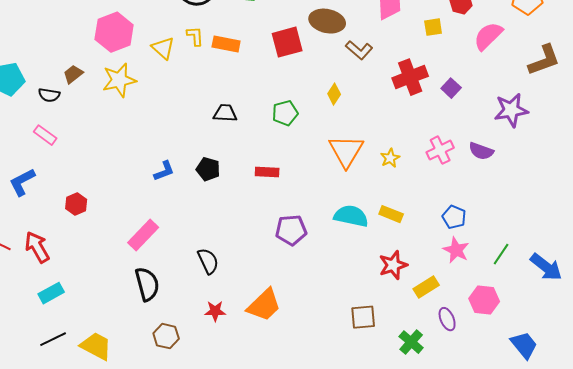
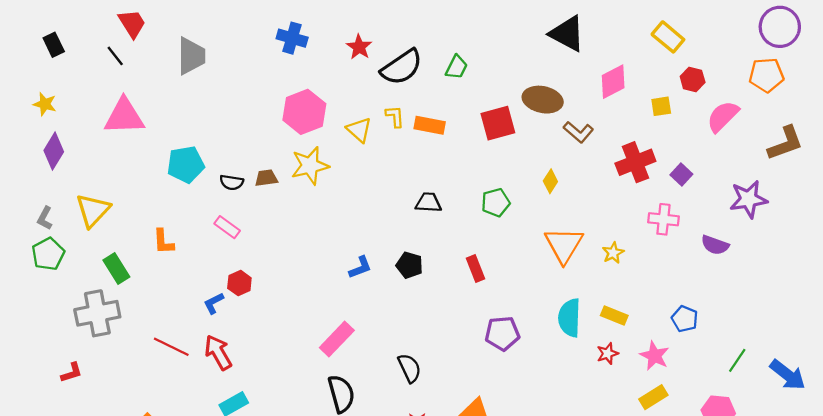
brown trapezoid: (73, 74) -> (266, 178), moved, turned 30
pink cross: (440, 150) -> (663, 219), moved, turned 32
red rectangle: (267, 172) -> (475, 269), turned 65
blue L-shape: (22, 182) -> (214, 303), moved, size x0.7
red hexagon: (76, 204) -> (239, 283), moved
cyan semicircle: (351, 216) -> (569, 318), turned -100
pink star: (456, 250) -> (655, 356), moved
red star: (393, 265) -> (608, 354), moved, size x0.7

